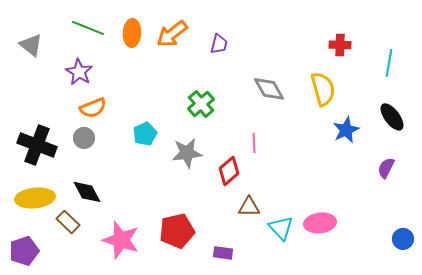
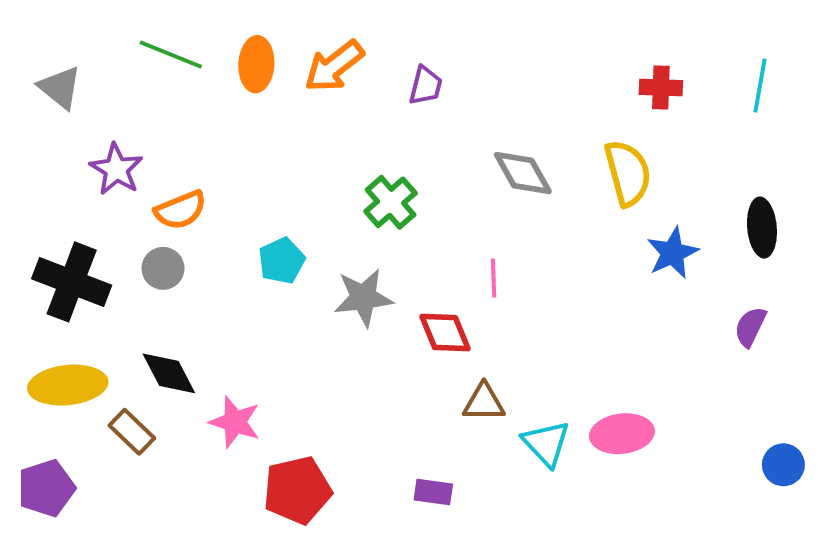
cyan line: (389, 63) -> (760, 86), moved
purple star: (79, 72) -> (116, 169), moved
black ellipse: (392, 117) -> (762, 228), turned 32
red diamond: (229, 171) -> (445, 333), turned -72
red pentagon: (177, 231) -> (297, 490), moved
pink star: (121, 240) -> (235, 422), moved, size x0.7

